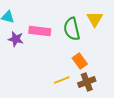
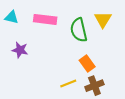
pink rectangle: (40, 31) -> (45, 19), moved
purple star: (16, 39) -> (20, 50), moved

